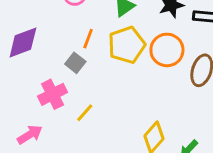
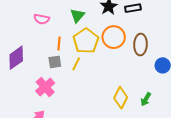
gray square: (75, 63) -> (55, 62), turned -32
yellow line: (85, 113) -> (76, 64), moved

